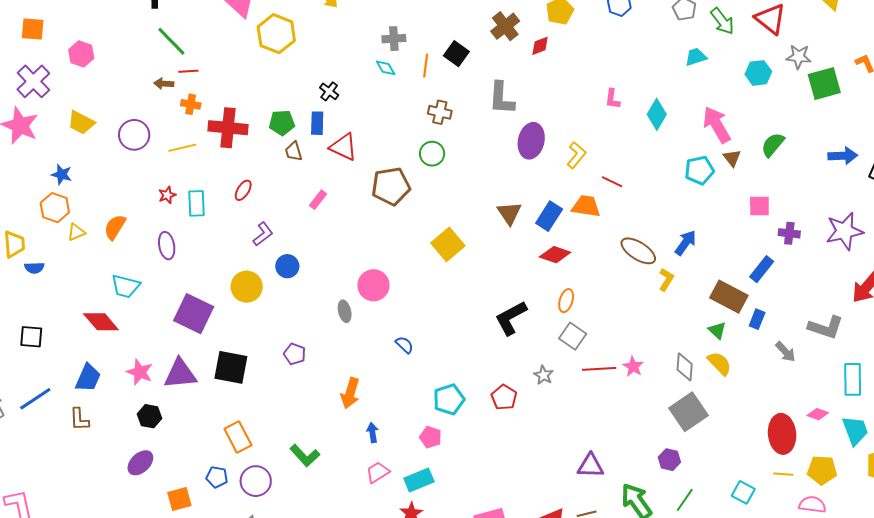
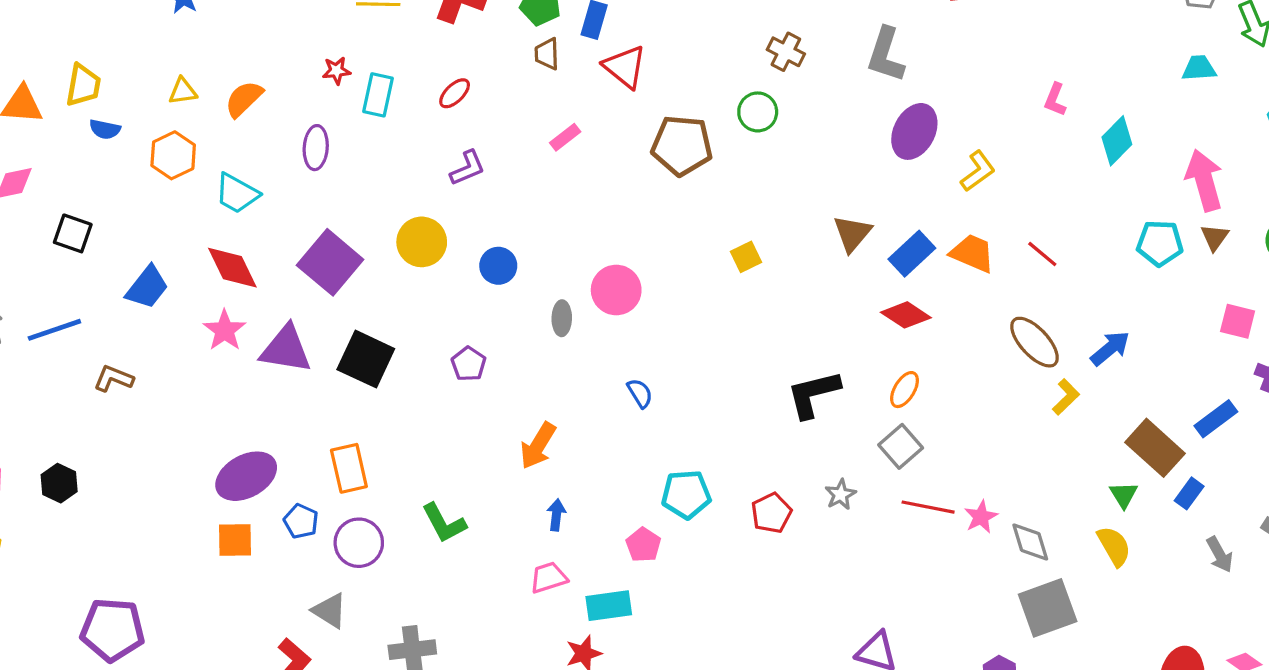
red line: (612, 182) -> (1042, 254), moved
orange hexagon: (55, 208) -> (173, 155), moved
yellow square: (448, 244) -> (746, 257), size x0.6
blue circle: (287, 266) -> (498, 266), moved
red diamond: (101, 322) -> (232, 268), moved
gray diamond: (685, 367) -> (1030, 542), moved, turned -36
blue trapezoid: (88, 378) -> (147, 287), moved
black hexagon: (149, 416) -> (59, 483), moved
brown L-shape: (79, 419) -> (114, 379), turned 100
purple ellipse: (140, 463) -> (246, 476), moved, size x1.4

